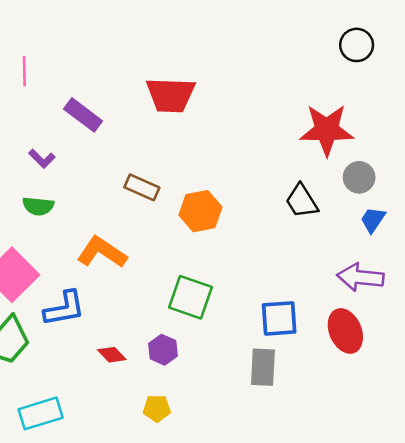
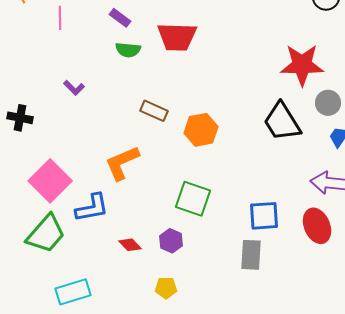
purple rectangle: (83, 115) -> (120, 18), moved, size x0.7
black trapezoid: (302, 201) -> (282, 122), size x1.4
green semicircle: (38, 206) -> (128, 50), moved
orange L-shape: (102, 252) -> (122, 163), turned -57

